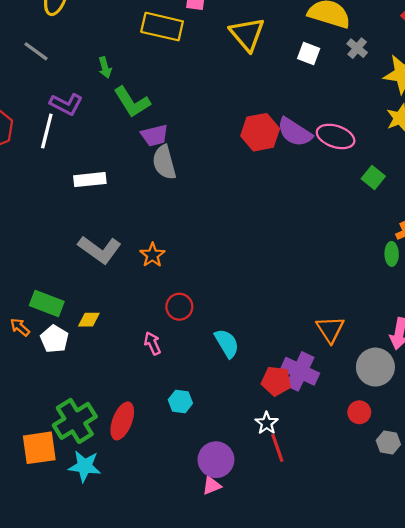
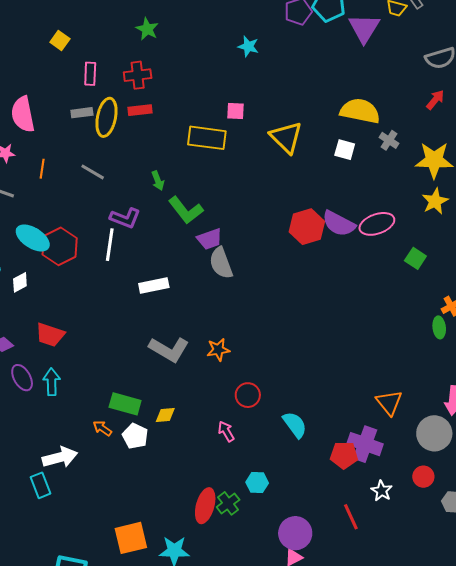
pink ellipse: (336, 136) -> (377, 224), turned -32
orange star: (152, 255) -> (218, 350), turned 30
green cross: (75, 421) -> (228, 503), moved, size x0.6
white star: (267, 423) -> (382, 491), moved

